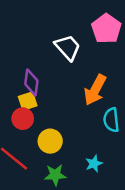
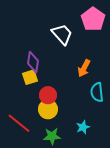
orange arrow: (95, 90) -> (84, 68), size x0.7
red circle: (23, 119) -> (48, 95), moved

